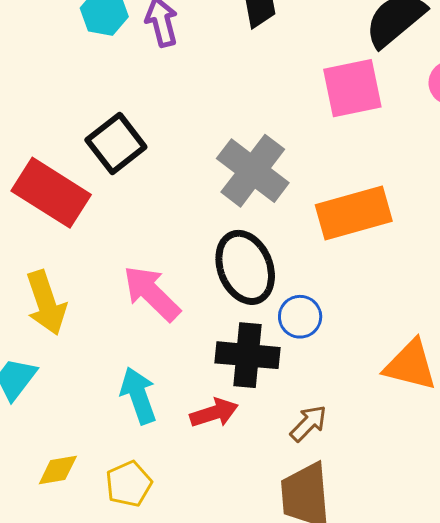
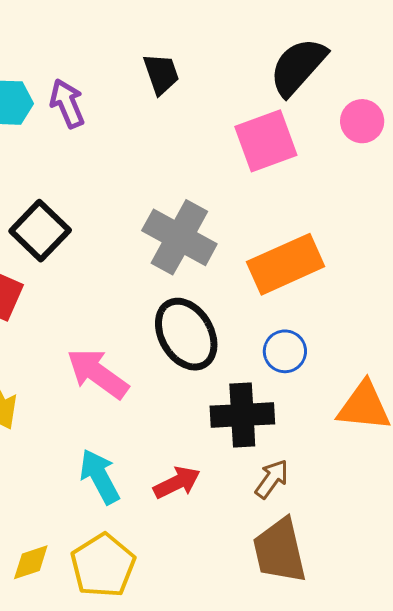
blue circle: (300, 317) -> (285, 351), moved
black cross: (248, 355) -> (242, 415), moved
yellow pentagon: (129, 484) -> (103, 565), size x1.4

